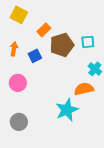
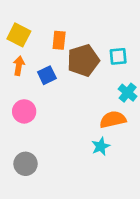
yellow square: (19, 15) -> (19, 35), moved
orange rectangle: (44, 30) -> (59, 40), turned -40
cyan star: (67, 110) -> (101, 146), moved, size x0.6

